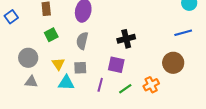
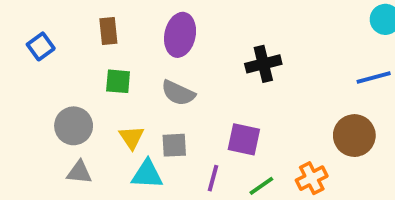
green square: (51, 35) -> (118, 81), turned 32
black cross: (126, 39) -> (263, 64), moved
gray semicircle: (82, 41) -> (178, 93), turned -78

